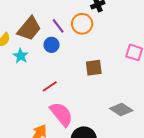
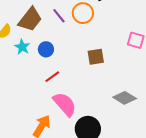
blue circle: (52, 45) -> (46, 49), moved

